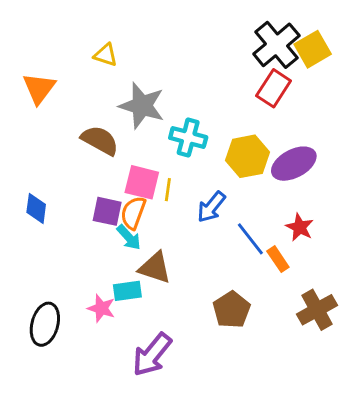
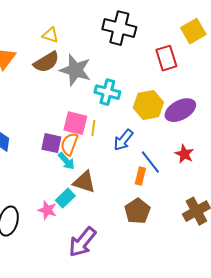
black cross: (276, 45) -> (119, 28), moved, turned -36
red rectangle: (274, 88) -> (166, 58), turned -50
brown semicircle: (100, 140) -> (46, 62), moved, turned 120
orange rectangle: (278, 259) -> (140, 176), moved, turned 48
cyan rectangle: (127, 291) -> (65, 198), turned -36

